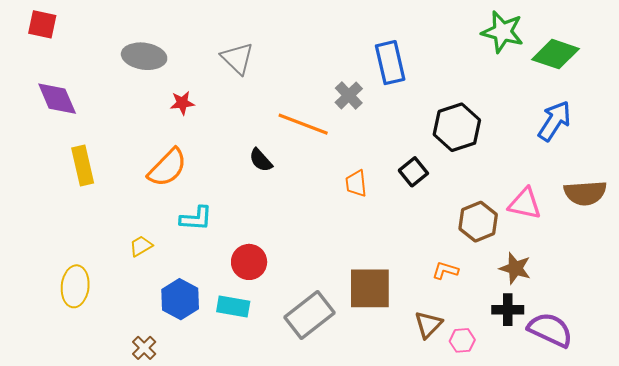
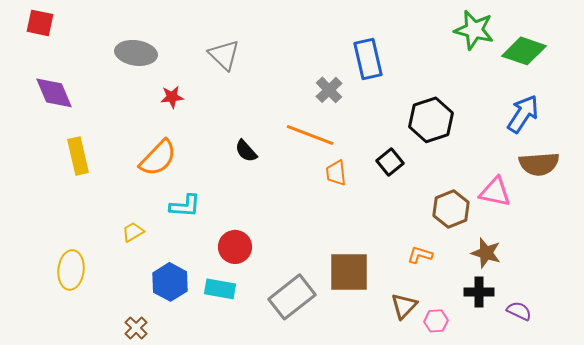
orange line: (303, 124) -> (310, 135), moved
brown semicircle: (585, 193) -> (539, 164), moved
purple semicircle: (550, 330) -> (519, 311), size x0.6

